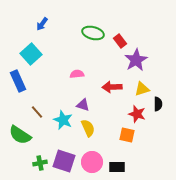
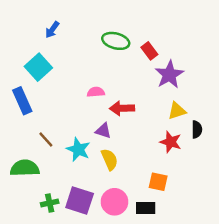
red arrow: (112, 87) -> (122, 108), moved
green semicircle: (20, 135) -> (25, 168), turned 145
orange square: (127, 135) -> (158, 182), moved

